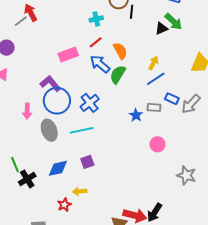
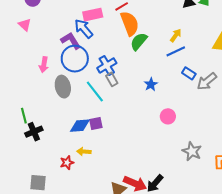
orange semicircle: (120, 51) -> (130, 23), moved, size x1.4
blue arrow: (100, 64) -> (84, 29), moved
gray rectangle: (154, 107) -> (112, 79), moved, turned 48
cyan line: (82, 130) -> (95, 92), turned 55
blue diamond: (58, 168) -> (80, 126), moved

